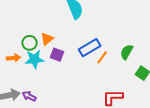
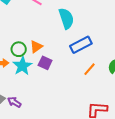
blue rectangle: (90, 48) -> (81, 45), moved
cyan star: (35, 59) -> (22, 66), turned -30

